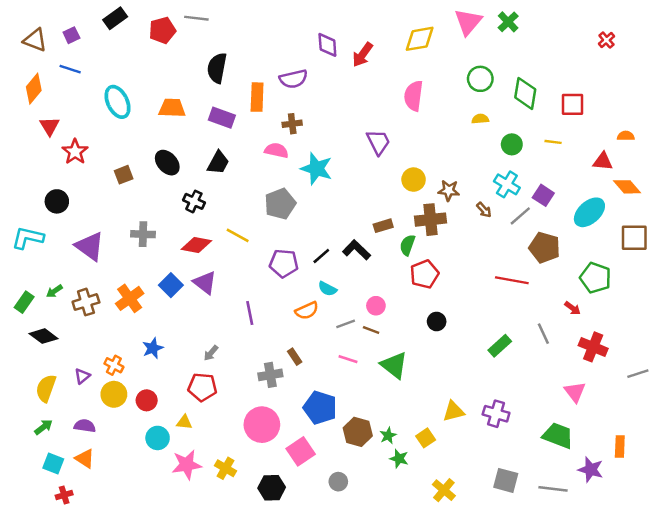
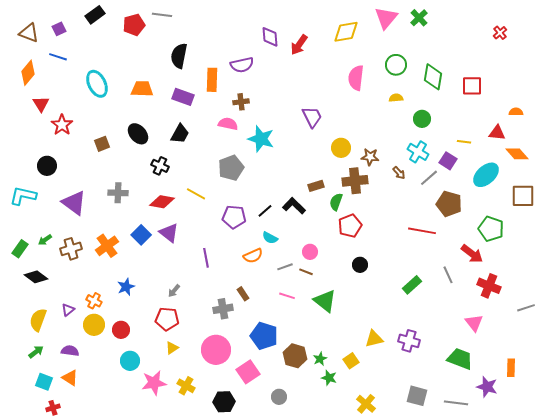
pink semicircle: (414, 96) -> (356, 78), moved
yellow line: (553, 142) -> (464, 142), moved
red arrow: (572, 308) -> (472, 254), size x1.6
yellow triangle: (184, 422) -> (172, 348), moved, turned -40

